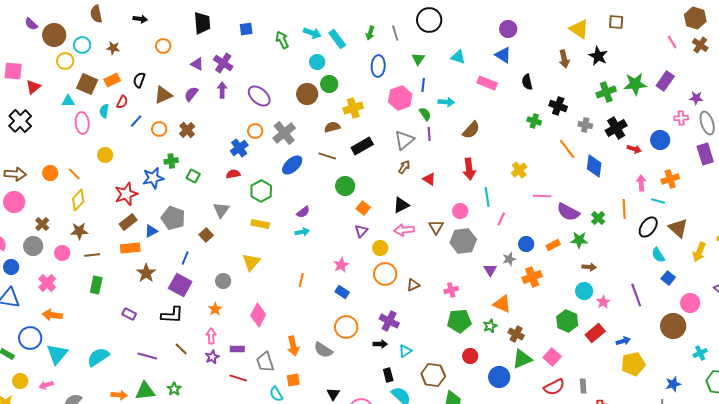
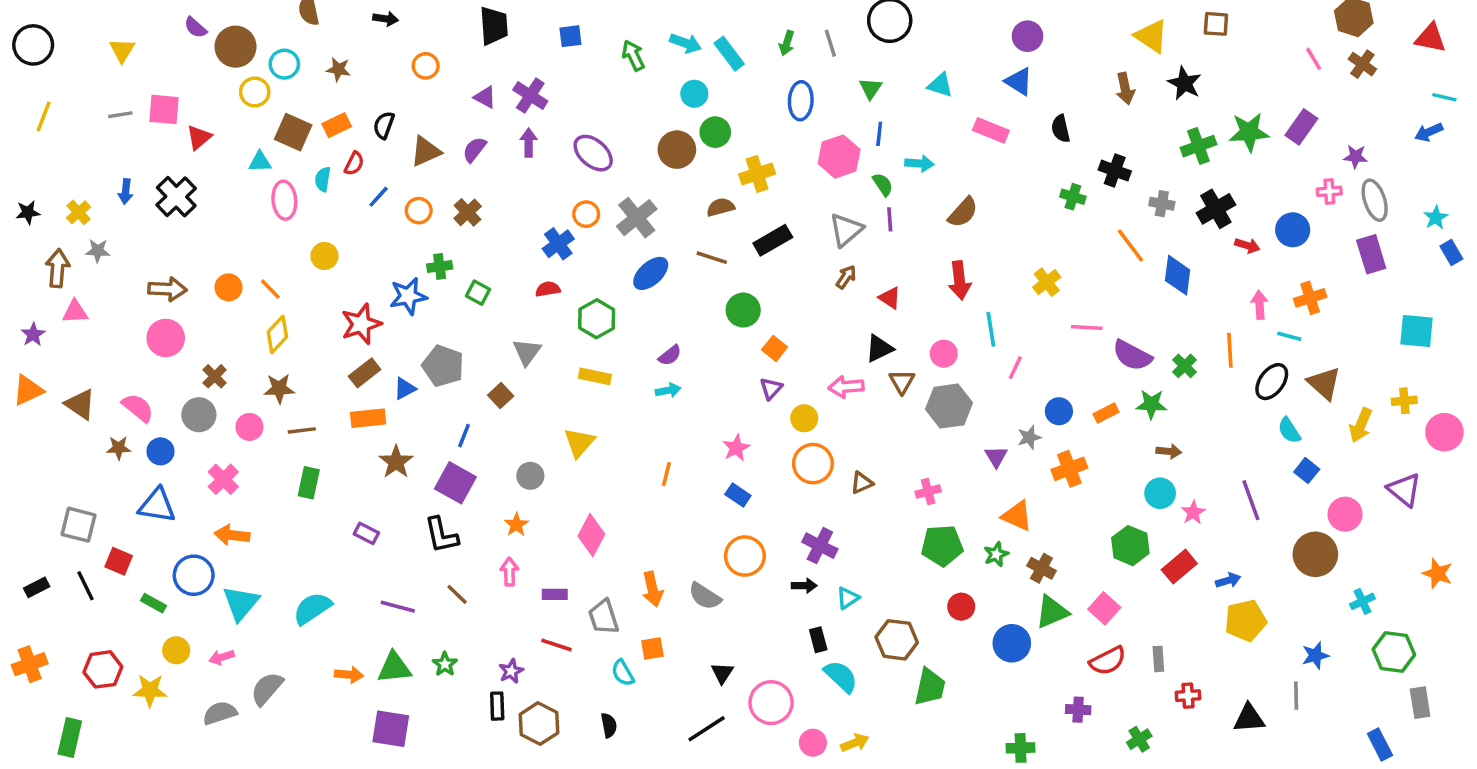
black triangle: (401, 205) -> (879, 348), moved
black L-shape: (172, 315) -> (441, 535), turned 75
purple star: (212, 357) -> (511, 671), moved

